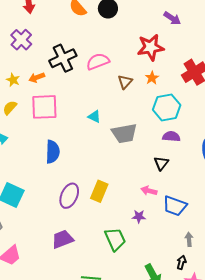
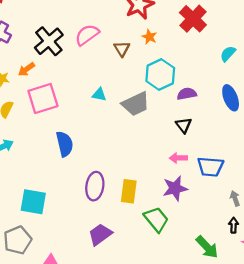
cyan hexagon: (167, 107) -> (160, 74), moved
yellow rectangle: (99, 191) -> (129, 191), moved
purple star: (139, 216) -> (175, 188), size x1.6

